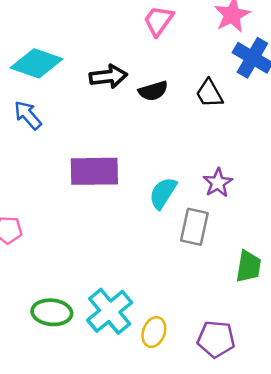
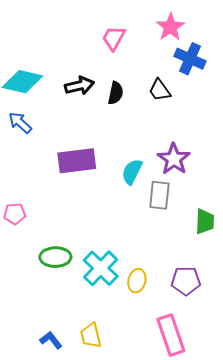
black semicircle: (153, 91) -> (116, 93), turned -55
purple star: (218, 183) -> (174, 159), size x1.4
green ellipse: (52, 312) -> (55, 257), moved

